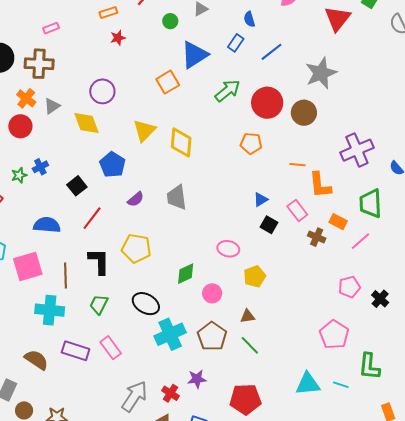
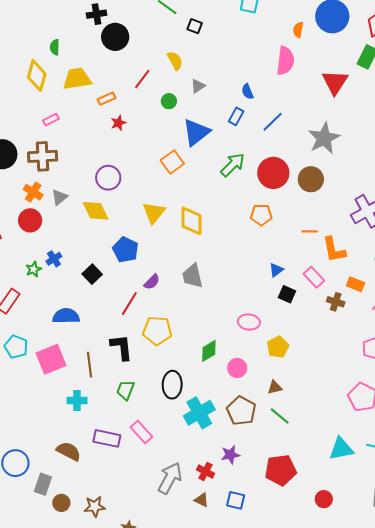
red line: (92, 218) -> (129, 304), moved
black ellipse: (146, 304) -> (172, 385), turned 68
cyan cross: (50, 310) -> (77, 401), size x0.7

